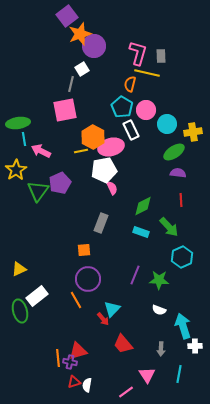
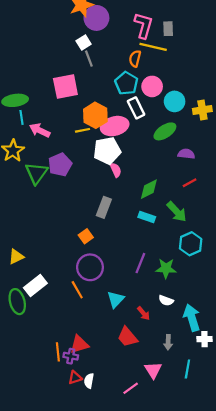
gray line: (71, 84) -> (89, 59), moved, turned -35
green ellipse: (174, 152) -> (165, 131), moved
red line: (181, 200) -> (190, 183), turned 64
orange square: (84, 250) -> (86, 236), turned -32
red arrow: (103, 319) -> (144, 313), moved

